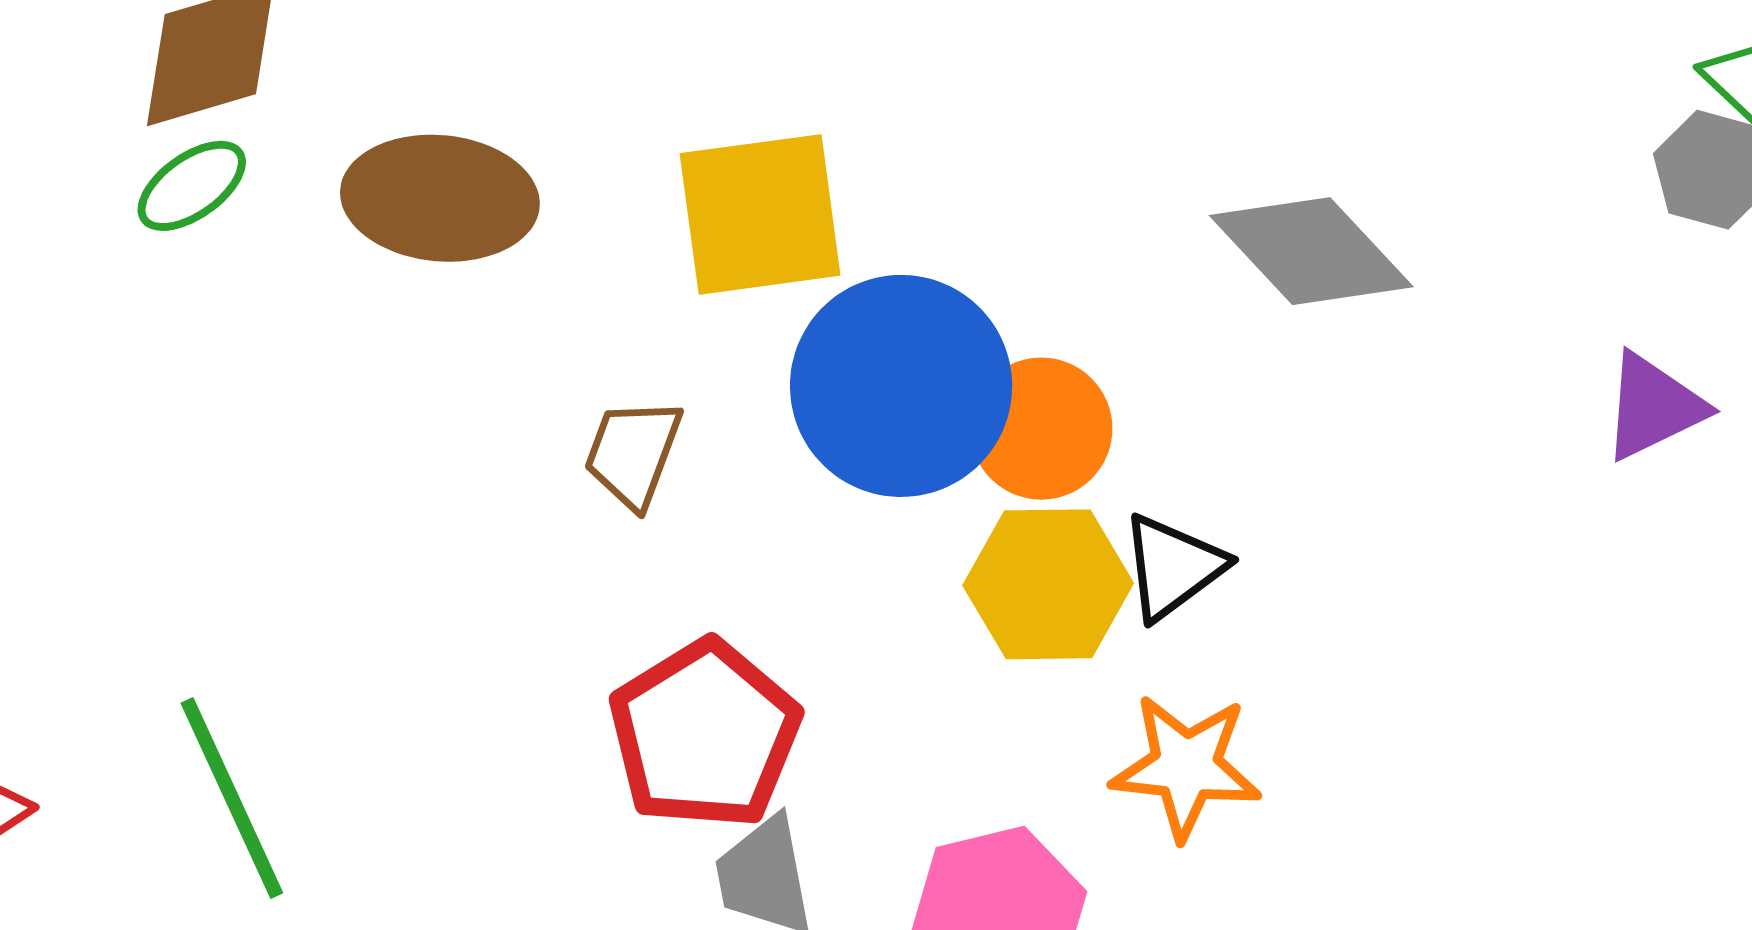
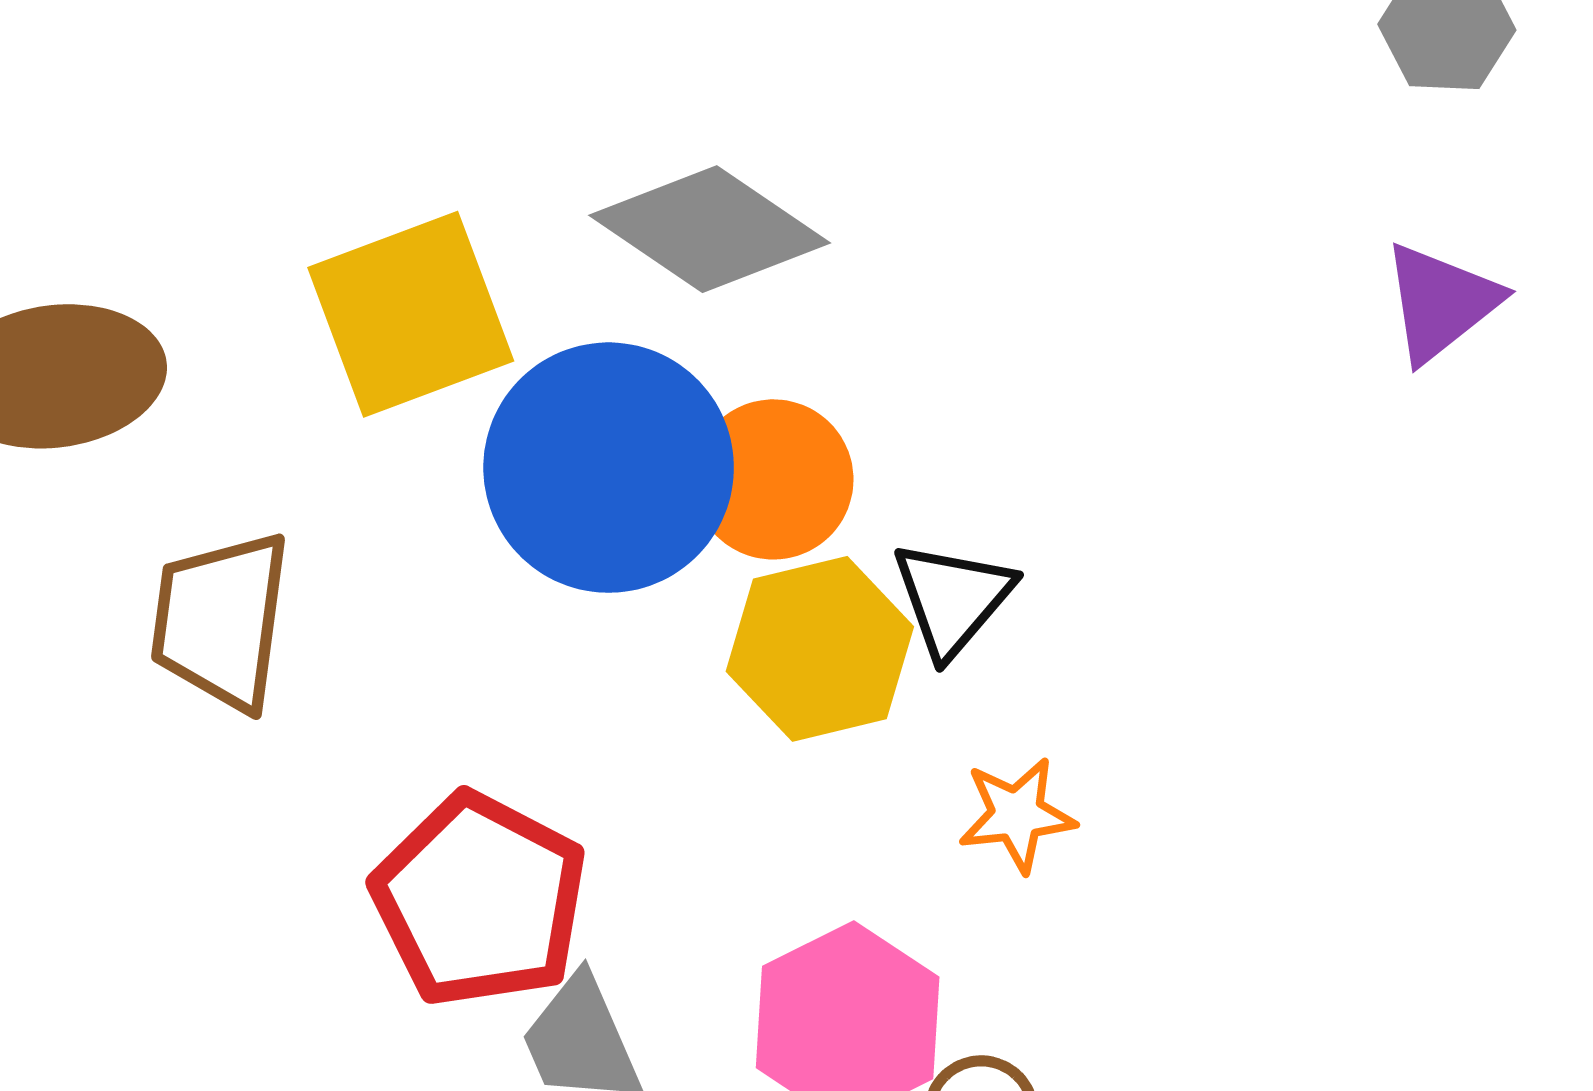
gray diamond: (1311, 251) -> (710, 229), moved
brown trapezoid: (633, 453) -> (221, 621), moved, size x1.4
orange star: (1186, 767) -> (1017, 815), size x0.7

